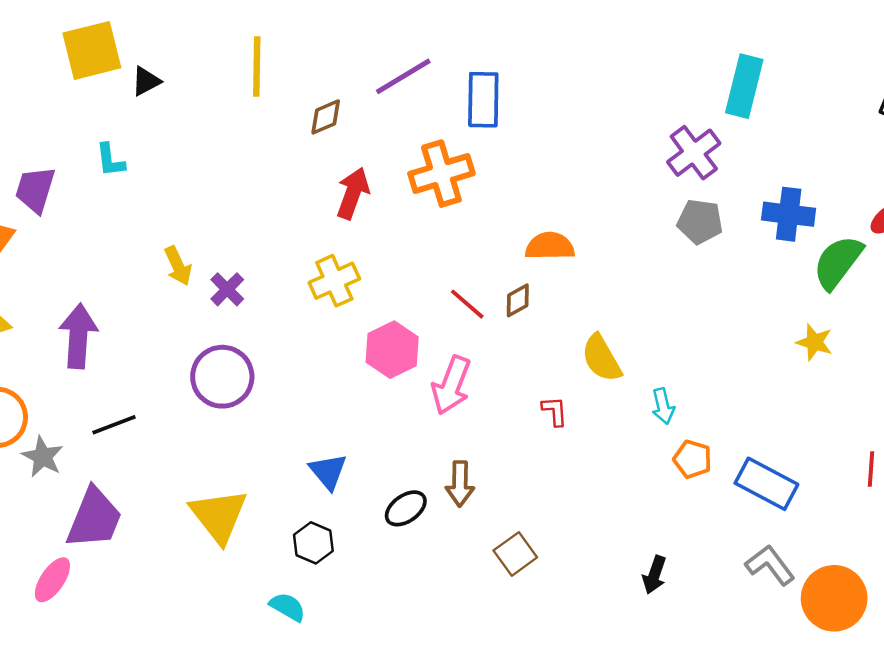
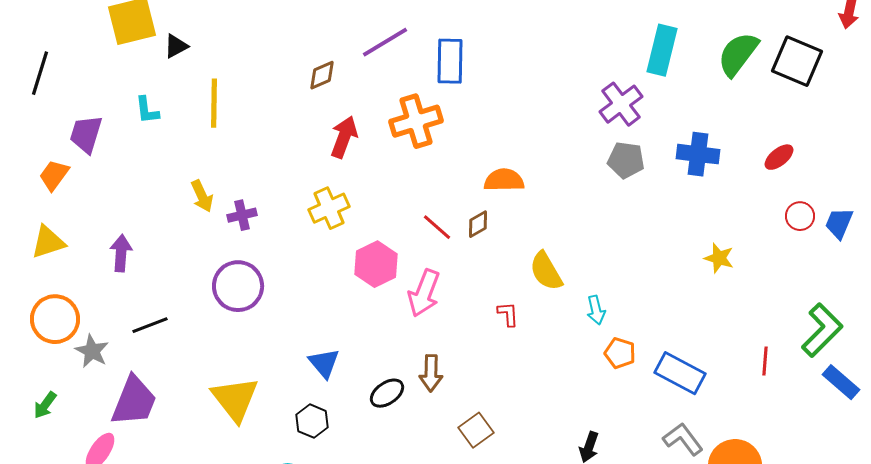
yellow line: (257, 66) -> (214, 103), moved
green semicircle: (838, 262) -> (738, 54), moved
purple cross: (227, 289) -> (242, 215), turned 32
purple arrow: (78, 336) -> (121, 253), size x0.7

